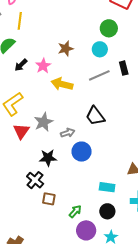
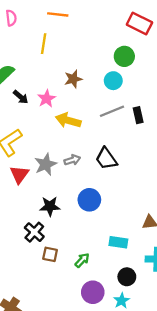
yellow line: (20, 21) -> (44, 44), moved
black arrow: (21, 65) -> (21, 97), turned -96
black rectangle: (124, 68) -> (138, 115), moved
gray arrow: (68, 133) -> (72, 160), moved
green arrow: (75, 211) -> (82, 260), moved
black circle: (107, 211) -> (127, 277), moved

